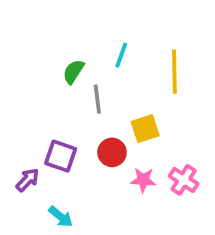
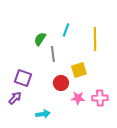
purple square: (61, 156) -> (23, 78), moved
pink cross: (184, 180) -> (100, 98), turned -35
cyan arrow: (61, 217) -> (43, 114), moved, turned -48

